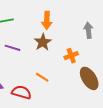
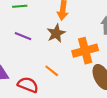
orange cross: (71, 56) -> (85, 51), size x1.6

